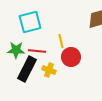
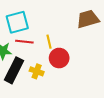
red line: (37, 51) -> (24, 42), moved

